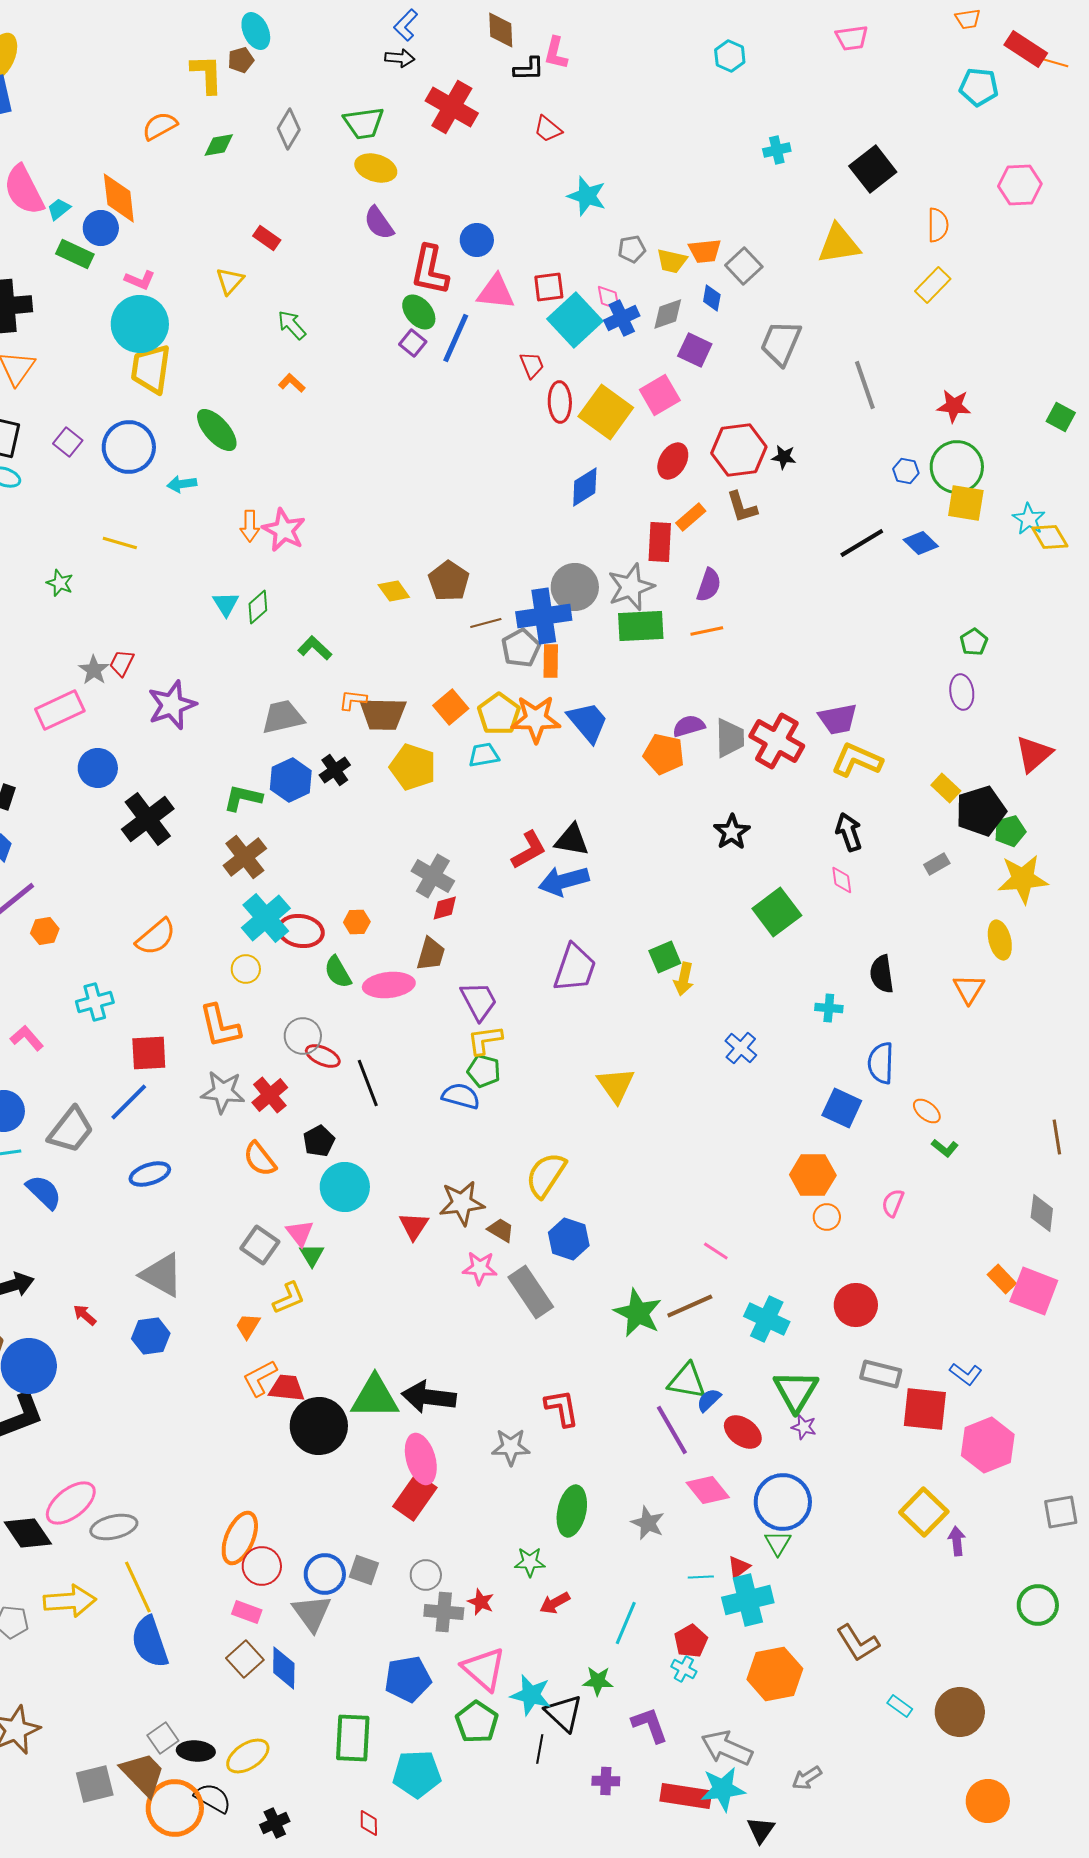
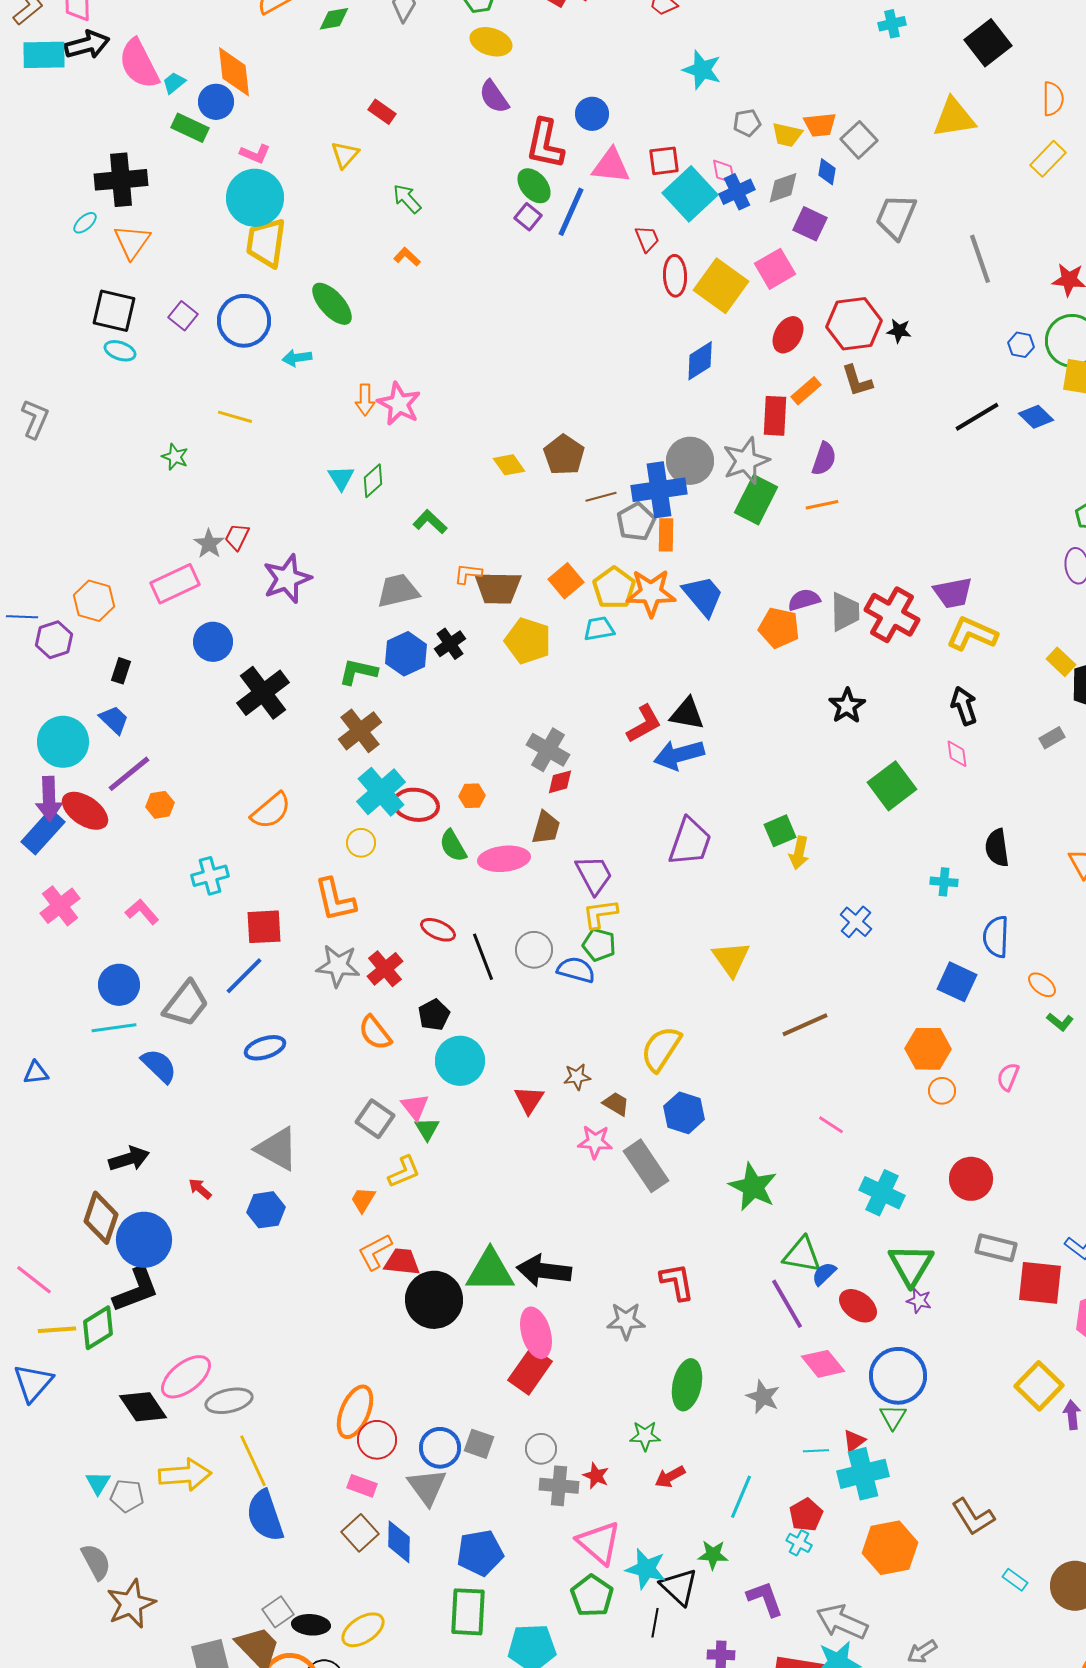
green rectangle: (641, 626) -> (756, 500), turned -60
gray circle: (303, 1036) -> (534, 950), moved
brown star: (462, 1203) -> (577, 1077), size x0.6
brown line: (690, 1306) -> (805, 1025), moved
blue pentagon: (408, 1679) -> (480, 1553), moved

